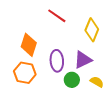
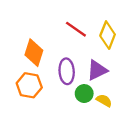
red line: (57, 16) -> (76, 29), moved
yellow semicircle: (97, 82) -> (104, 101), moved

